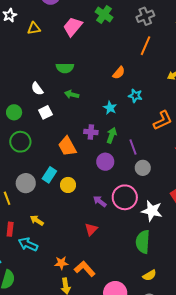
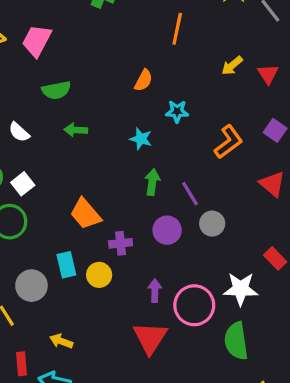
pink trapezoid: (73, 27) -> (37, 41), moved
white square: (45, 112) -> (23, 184), moved
purple cross: (91, 132) -> (121, 243), moved
purple circle: (105, 162) -> (167, 230), moved
cyan rectangle: (49, 175) -> (66, 265), turned -35
pink circle: (125, 197) -> (194, 305), moved
purple arrow: (100, 201) -> (155, 291), turned 64
red triangle: (91, 229) -> (150, 338), size x1.6

